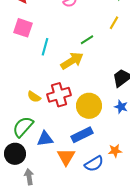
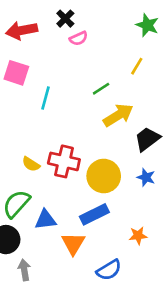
yellow arrow: (72, 61) -> (118, 115), moved
red cross: (59, 95) -> (64, 161), turned 30
blue semicircle: (94, 164) -> (109, 270), moved

